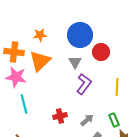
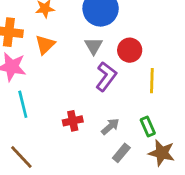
red circle: (101, 52) -> (130, 50), moved
orange triangle: (40, 61) -> (45, 45), size x0.7

